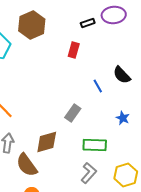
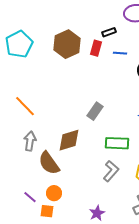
black rectangle: (88, 23) -> (109, 32), moved
brown hexagon: (32, 25) -> (67, 44), moved
blue line: (98, 86) -> (120, 53), moved, turned -56

